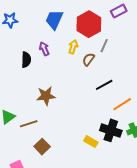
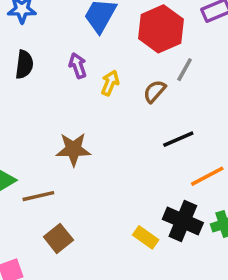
yellow arrow: (73, 47) -> (110, 83), moved
black semicircle: (26, 60) -> (24, 64), moved

